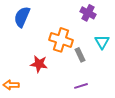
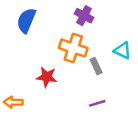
purple cross: (88, 13) -> (84, 16), moved
cyan triangle: (102, 42) -> (122, 50), turned -35

